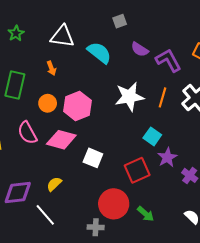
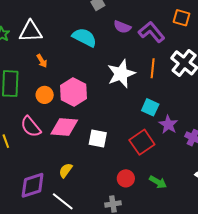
white triangle: (62, 36) -> (31, 31), moved
red circle: (114, 204) -> (126, 178), size x0.6

